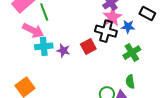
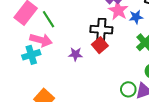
black cross: (106, 31) -> (101, 30), moved
cyan cross: (44, 46) -> (31, 55), moved

